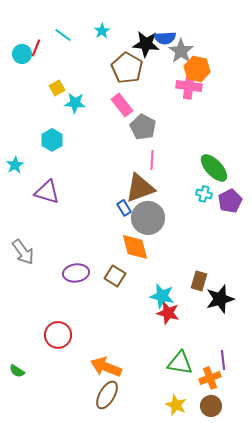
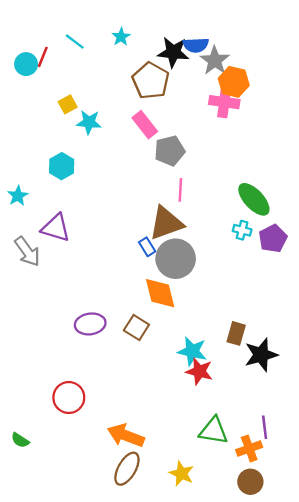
gray pentagon: (143, 127) -> (170, 151), turned 30
gray arrow: (23, 252) -> (27, 252), moved
yellow star: (176, 405) -> (182, 473), moved

